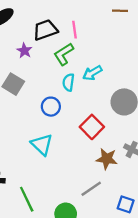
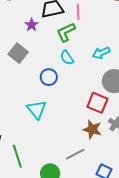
cyan arrow: (92, 73) -> (101, 53), moved
cyan semicircle: (68, 82) -> (67, 58), turned -49
red square: (92, 127) -> (97, 103), moved, turned -30

